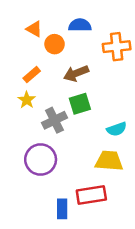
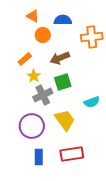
orange triangle: (34, 29) -> (33, 16), moved
yellow star: (27, 100) -> (34, 76), moved
yellow trapezoid: (109, 161) -> (65, 120), moved, turned 50
blue rectangle: (62, 209) -> (39, 157), moved

